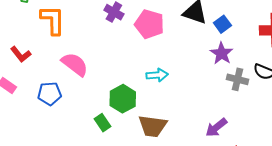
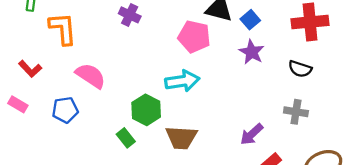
pink pentagon: (149, 24) -> (194, 37), moved
cyan arrow: (157, 75) -> (182, 81), size x1.4
gray cross: (237, 79) -> (296, 112), moved

